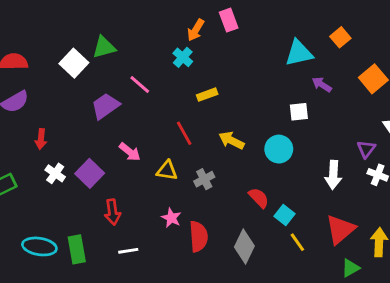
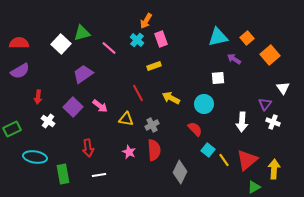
pink rectangle: (229, 20) -> (161, 39), moved
orange square: (340, 37) -> (247, 38), moved
pink line: (140, 85) -> (109, 48), moved
purple square: (90, 173) -> (73, 107), moved
red semicircle: (259, 198) -> (195, 129), moved
red semicircle: (199, 236) -> (154, 150), moved
yellow line: (297, 242) -> (224, 160), moved
cyan ellipse: (39, 246) -> (35, 157), moved

